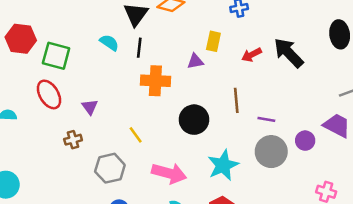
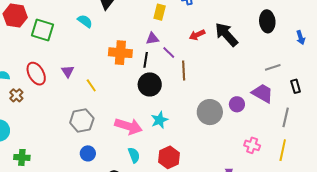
yellow rectangle: (213, 41) -> (160, 12), moved
black line: (139, 48) -> (146, 60), moved
red ellipse: (49, 94) -> (36, 74), moved
purple line: (266, 119) -> (169, 53), moved, turned 32
yellow line: (136, 135) -> (91, 85), moved
brown cross: (73, 140) -> (16, 95), moved, turned -32
cyan star: (223, 165) -> (159, 120), moved, size x0.7

